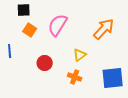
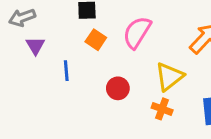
yellow triangle: (80, 55) -> (169, 77), size x1.5

